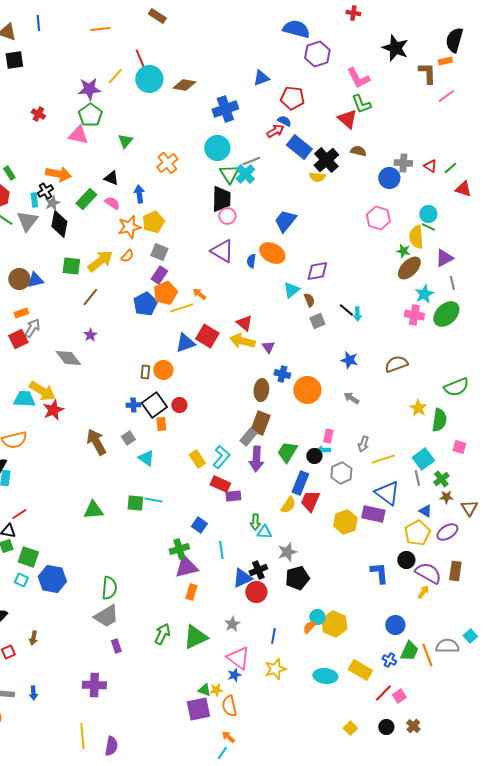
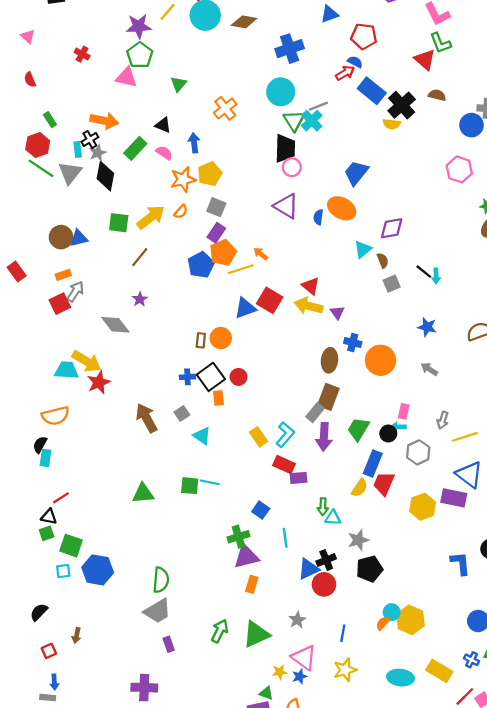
cyan square: (21, 580) -> (63, 571), turned -32
yellow star: (216, 690) -> (280, 672), moved
blue arrow: (33, 693) -> (54, 682), moved

